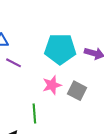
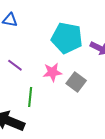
purple line: (13, 63) -> (15, 65), moved

